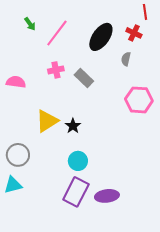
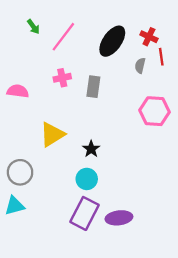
red line: (145, 12) -> (161, 57), moved
gray rectangle: (84, 78) -> (93, 87), turned 54
black star: (73, 126) -> (91, 149), moved

